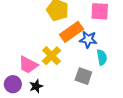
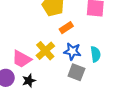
orange rectangle: (72, 32) -> (66, 28), size x0.6
blue star: (88, 39) -> (72, 51), moved

